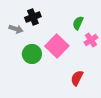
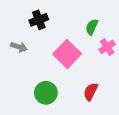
gray arrow: (16, 29) -> (19, 47), moved
green circle: (32, 54) -> (46, 93), moved

